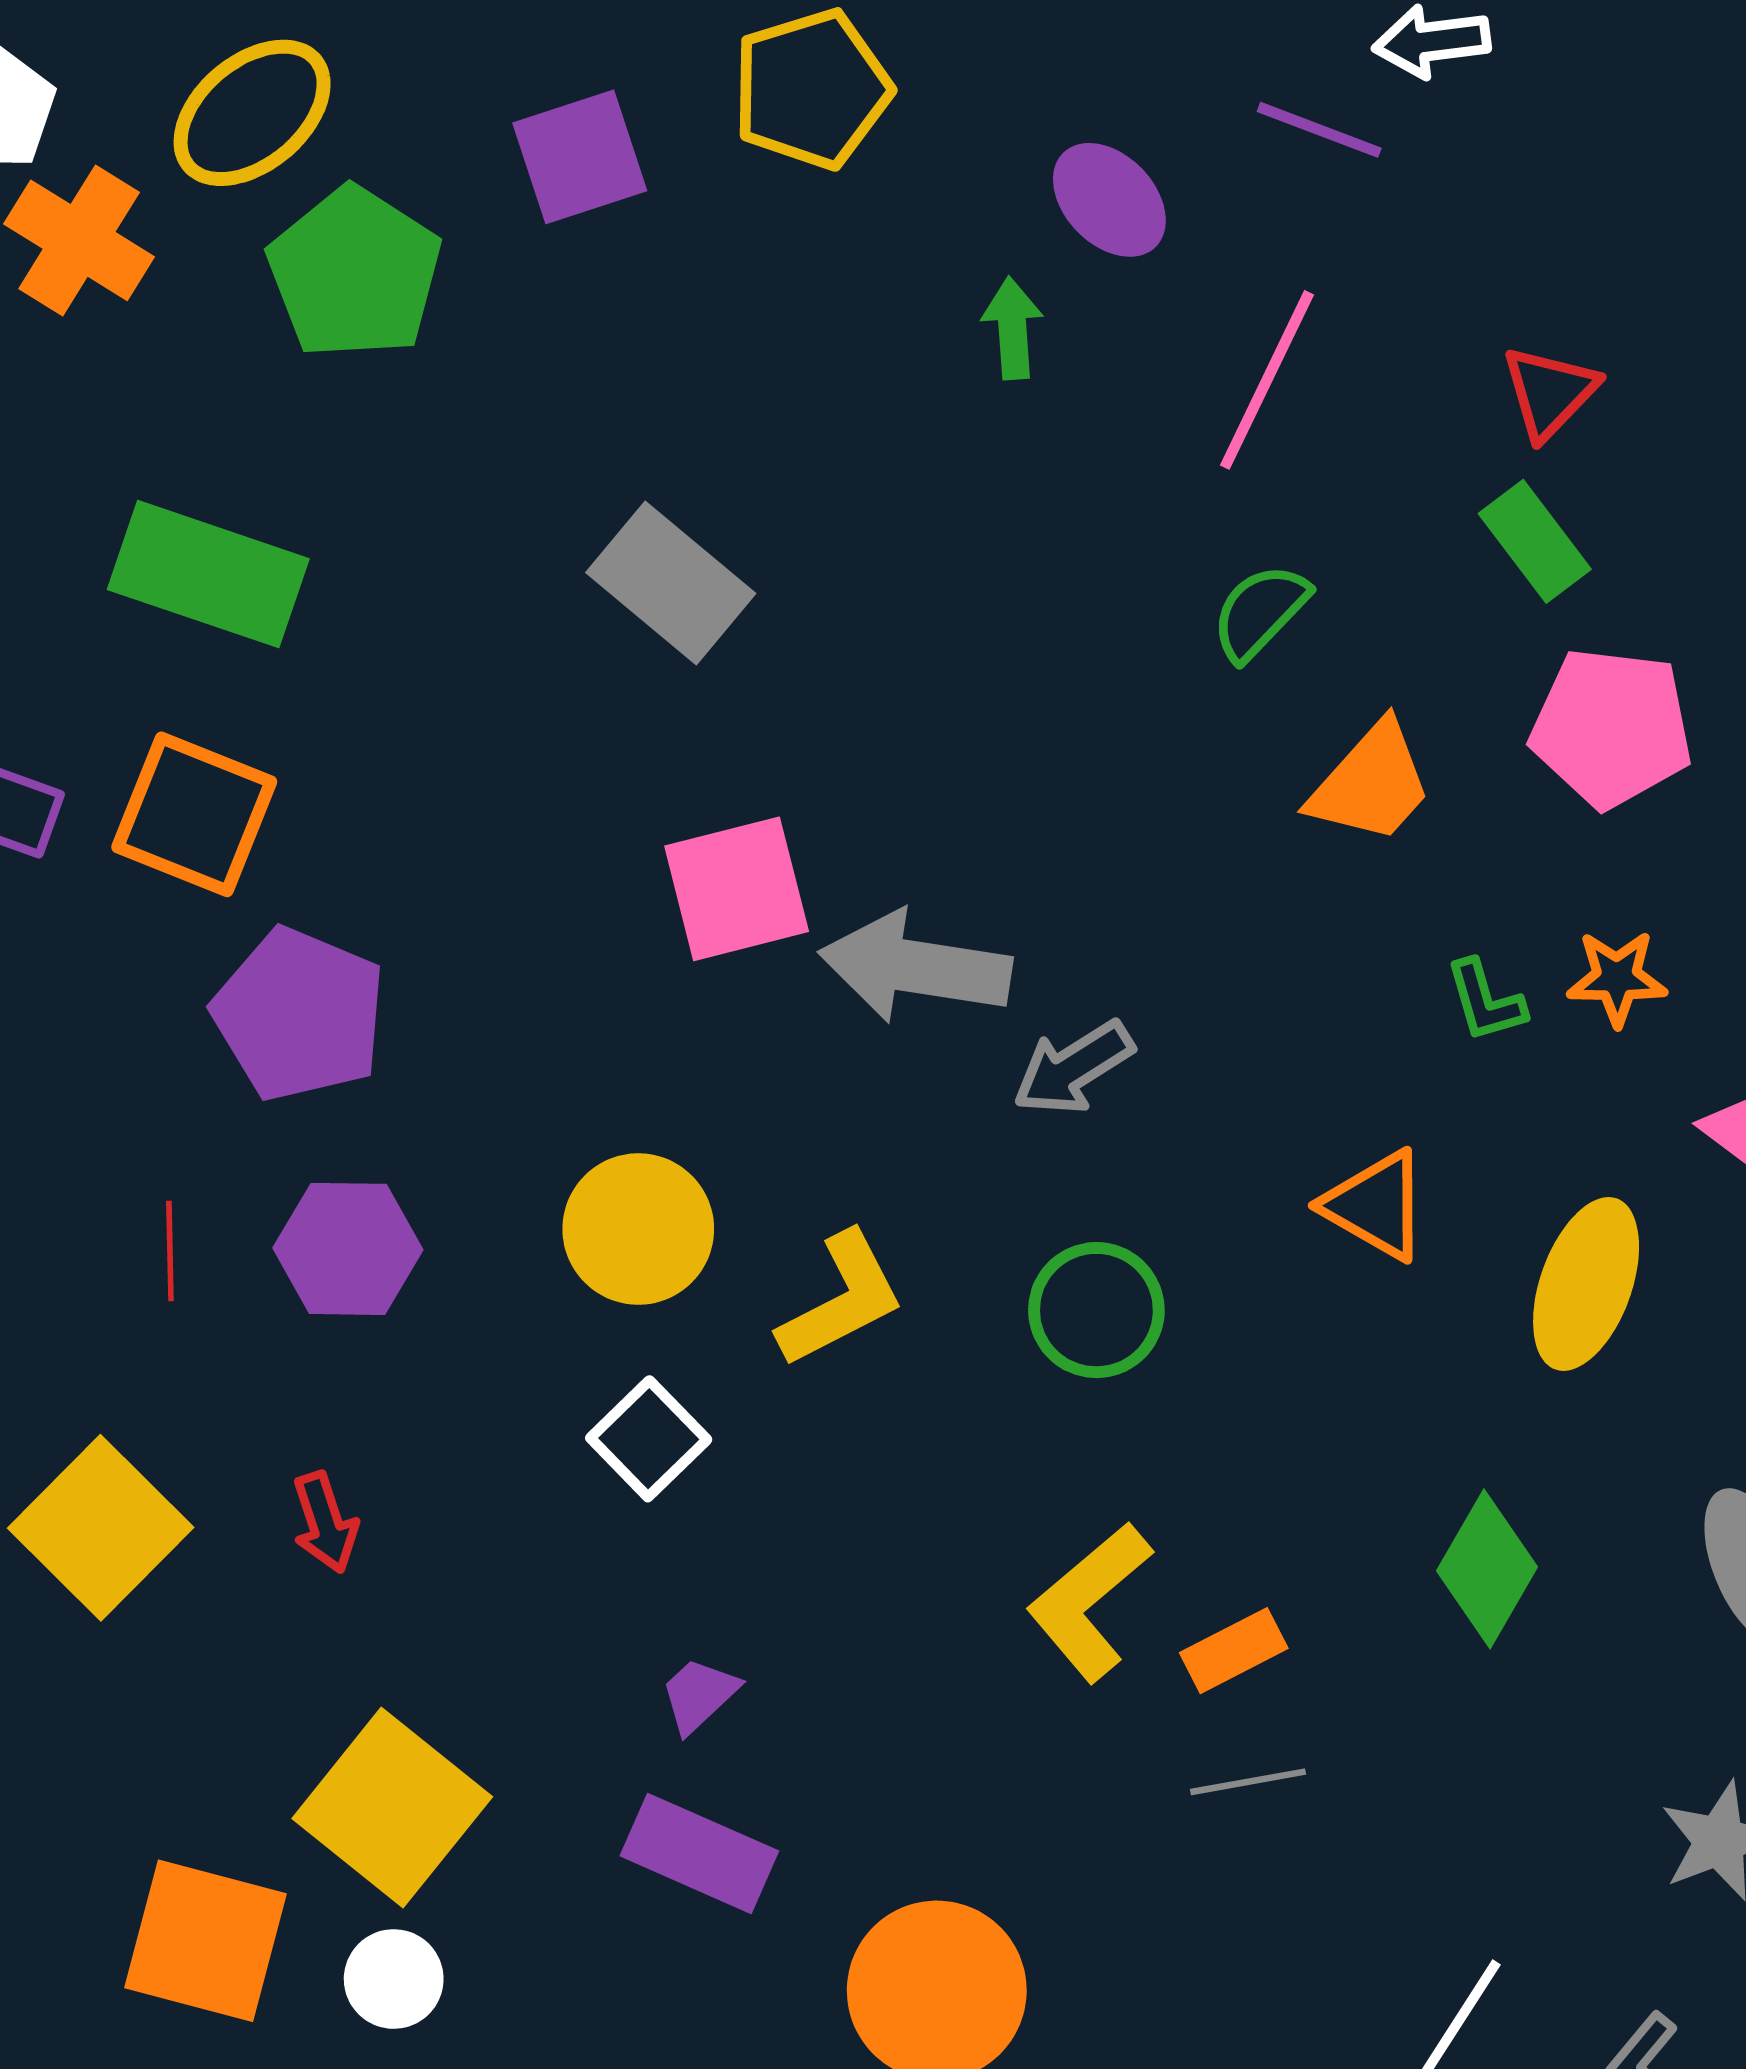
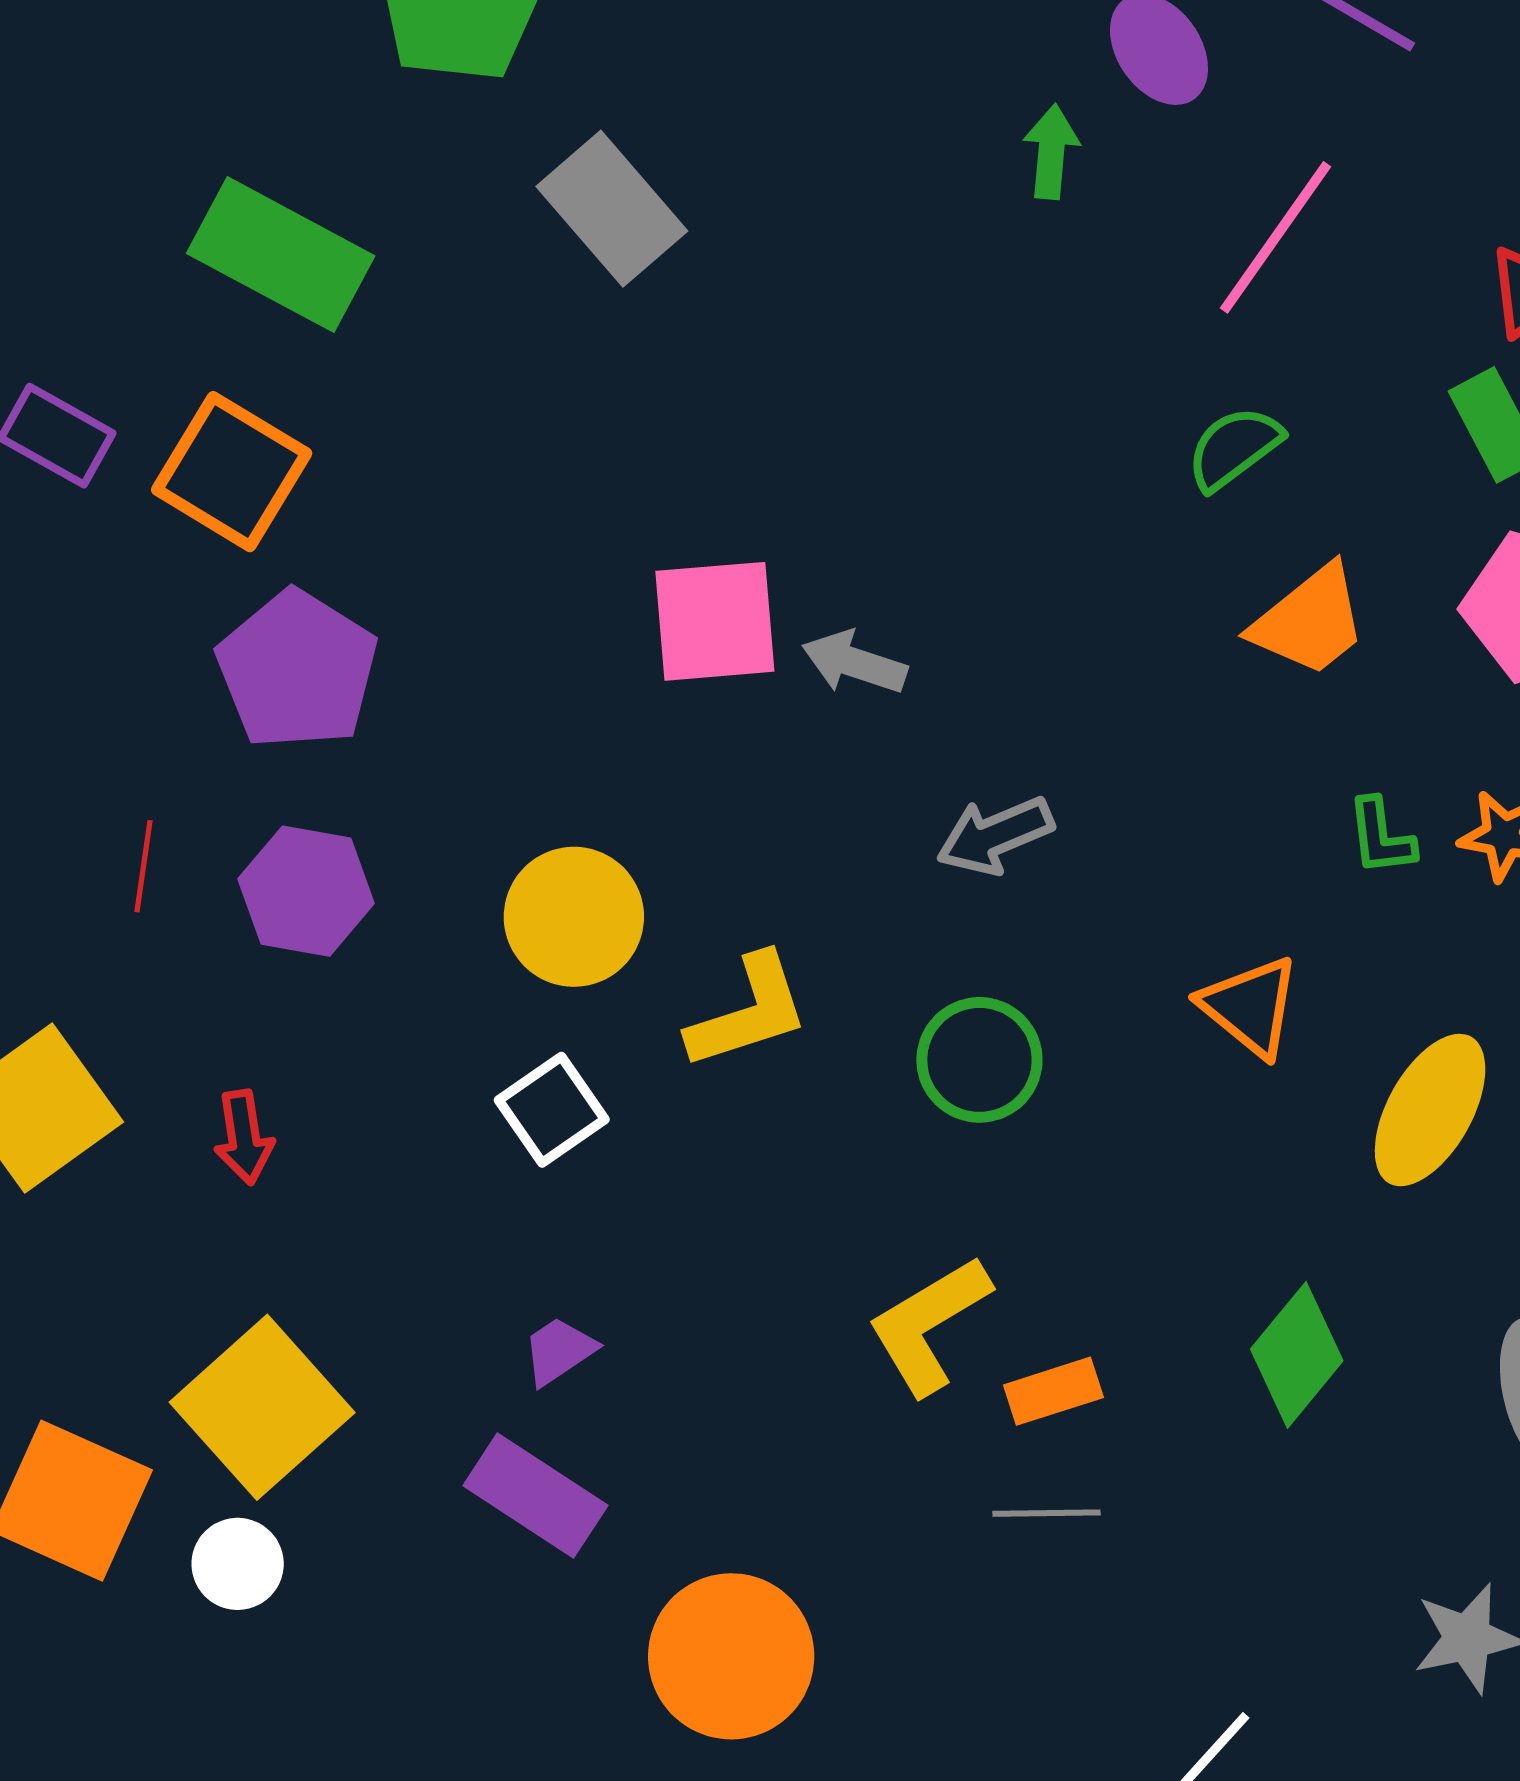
gray rectangle: (671, 583) -> (612, 209), moved
gray arrow: (915, 967) -> (854, 663), moved, size x0.6

